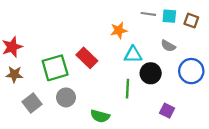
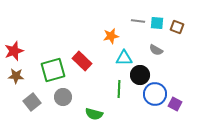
blue circle: (191, 71) -> (155, 94), moved
purple square: (167, 111) -> (175, 104), moved

